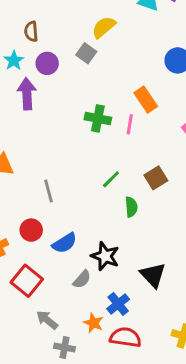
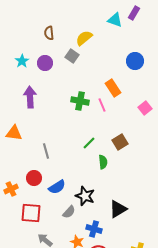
brown semicircle: (31, 31) -> (49, 33), moved
purple arrow: (27, 94) -> (30, 97), moved
pink line: (130, 124) -> (102, 105), turned -32
black triangle: (153, 275) -> (118, 209), turned 42
red square: (27, 281) -> (31, 213), turned -35
blue cross: (118, 304) -> (94, 229), turned -35

